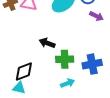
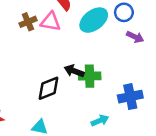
green cross: (65, 59) -> (90, 76), moved
black diamond: (24, 71) -> (49, 88), moved

